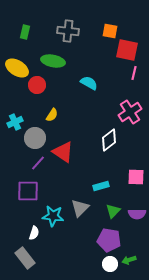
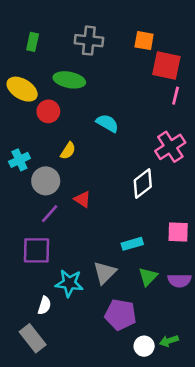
cyan semicircle: (89, 83) -> (107, 123), moved
red triangle: (63, 152) -> (82, 199), size x0.6
purple pentagon: (109, 240) -> (120, 315), moved

